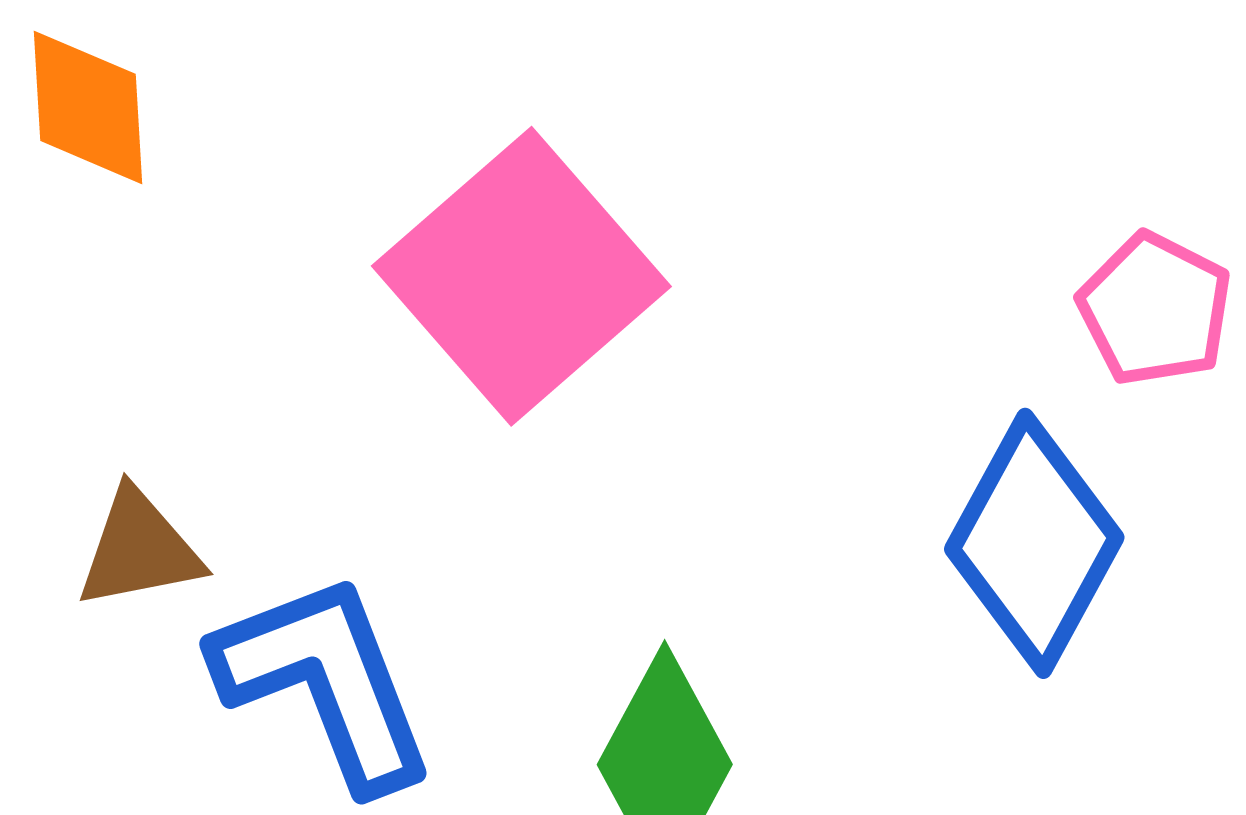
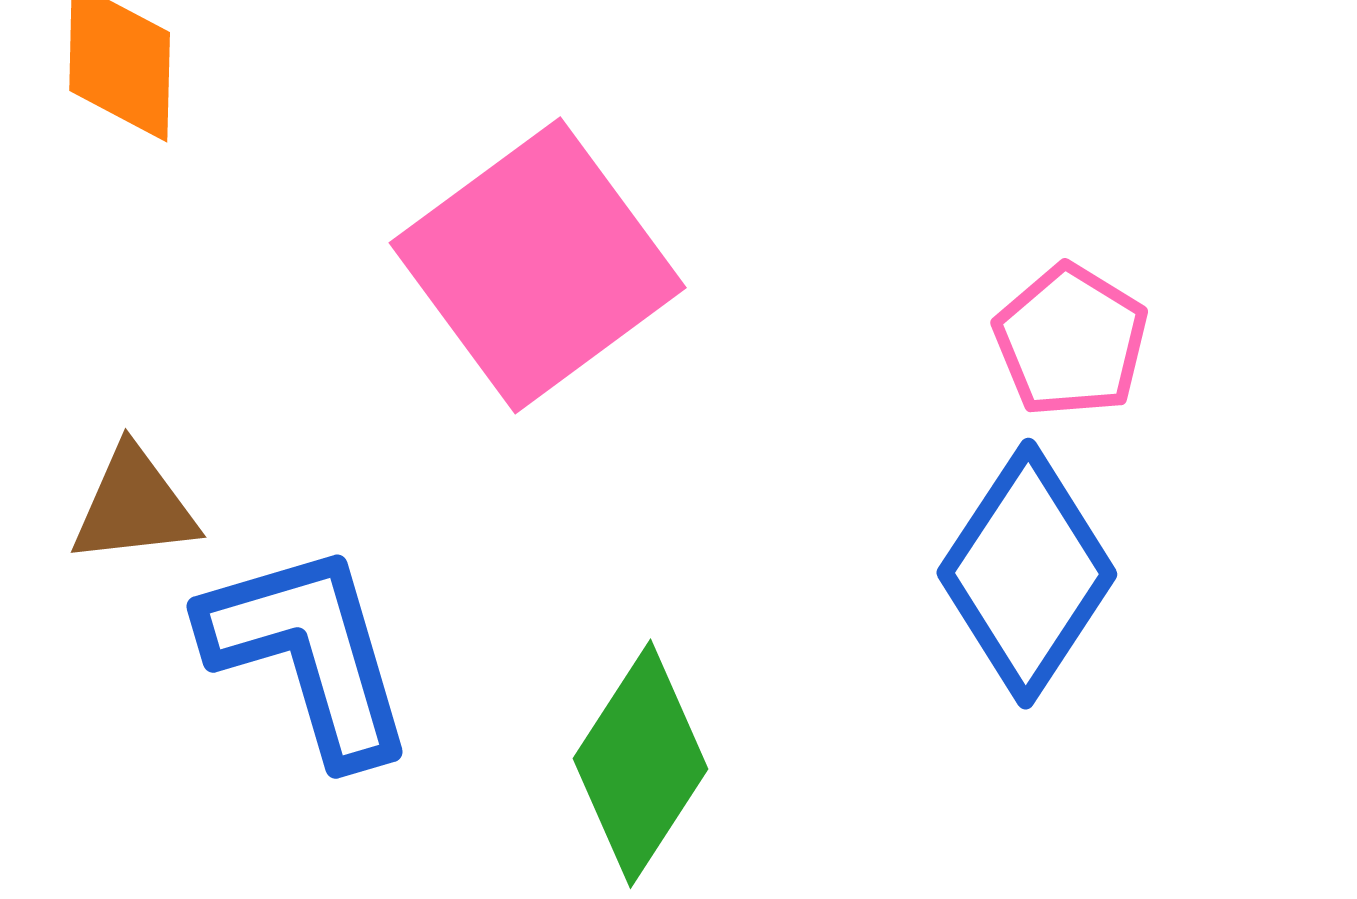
pink pentagon: (1155, 309) -> (1071, 341), moved

